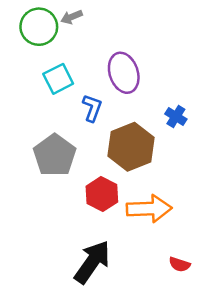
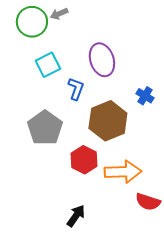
black arrow: (92, 262) -> (76, 216), size x0.6
red semicircle: (180, 264) -> (148, 202), moved, size x1.4

